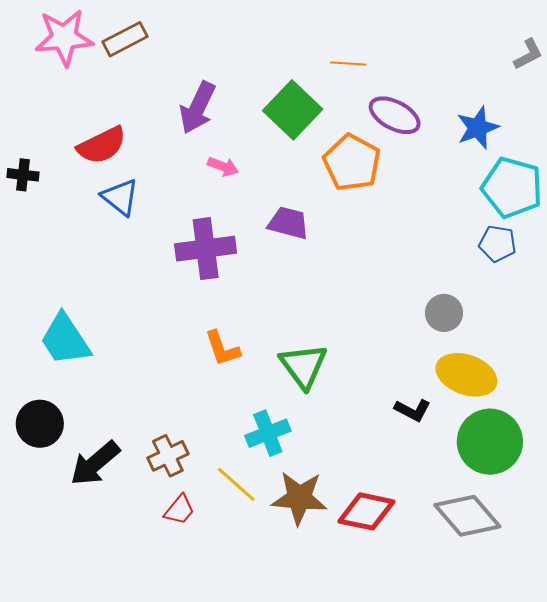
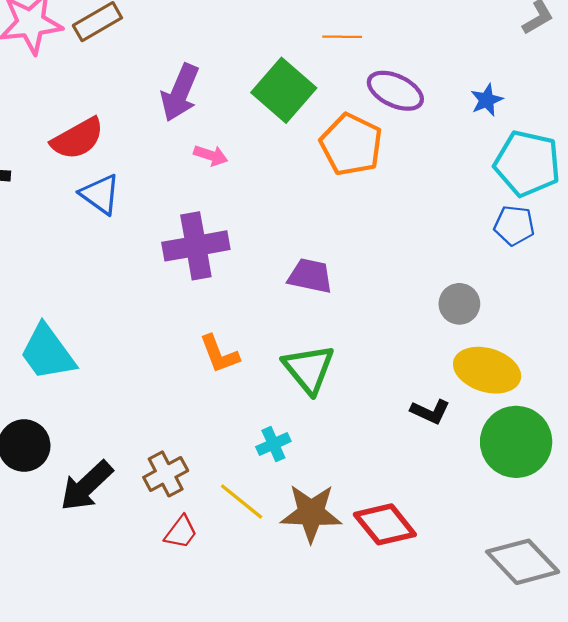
blue star: (478, 128) -> (487, 100), size x0.7
purple trapezoid: (288, 223) -> (310, 276), moved
cyan cross: (268, 433) -> (273, 444), size x0.7
red diamond: (366, 511) -> (385, 524), turned 42
gray diamond: (467, 516) -> (523, 562), moved

